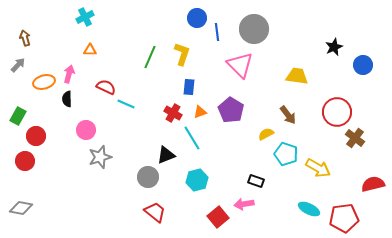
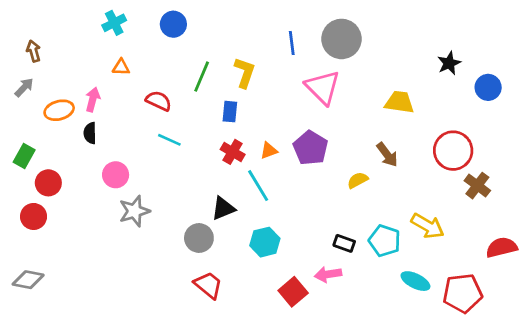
blue circle: (197, 18) -> (173, 24), moved
red semicircle: (106, 87) -> (159, 101), moved
blue rectangle: (189, 87) -> (230, 112), moved
cyan pentagon: (286, 154) -> (385, 241), moved

